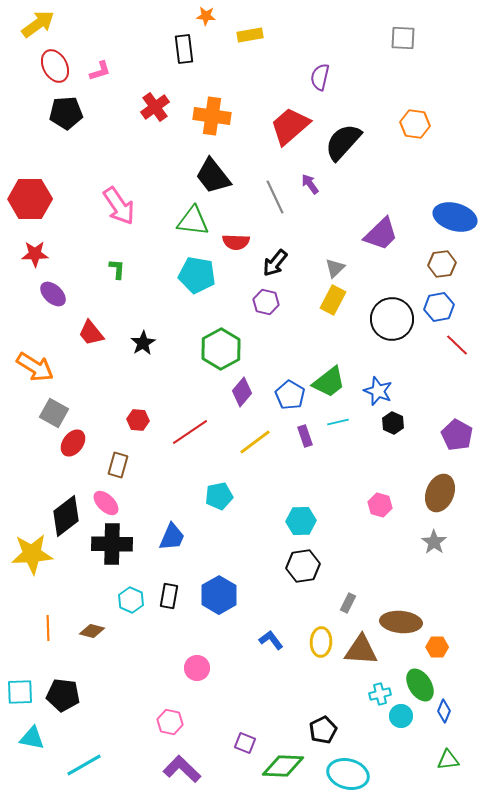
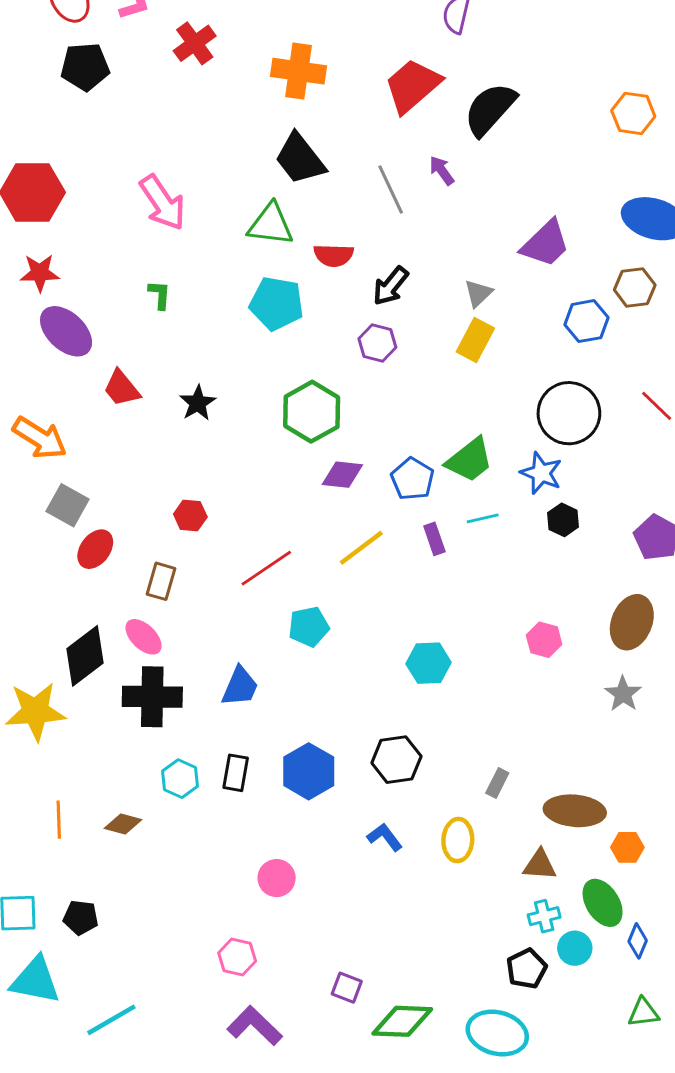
red cross: (155, 107) -> (195, 43), moved
orange hexagon: (415, 124) -> (633, 113), moved
purple ellipse: (53, 294) -> (66, 331), size x1.4
blue hexagon: (439, 307) -> (586, 321), moved
black circle: (392, 319) -> (569, 413), moved
purple diamond: (242, 392) -> (342, 475), turned 56
red line: (190, 432) -> (266, 568), moved
black hexagon: (303, 566) -> (396, 760), moved
brown triangle: (361, 650) -> (540, 865), moved, size x0.7
black pentagon: (63, 695) -> (81, 918), size x0.7
black pentagon: (323, 730) -> (527, 969), moved
cyan triangle: (32, 738) -> (35, 980), size x1.4

